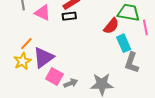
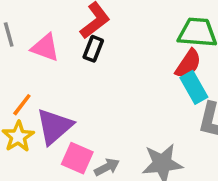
black rectangle: (69, 16) -> (93, 49), turned -56
red semicircle: (111, 26) -> (188, 64), moved

